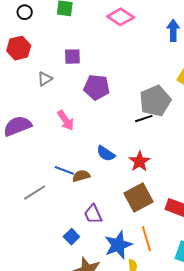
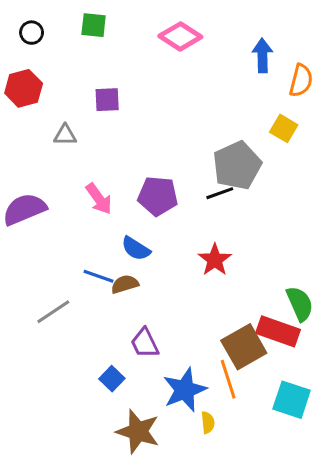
gray triangle: (45, 79) -> (65, 135), turned 35
purple pentagon: (97, 87) -> (158, 196), moved
blue semicircle: (106, 154) -> (136, 249), moved
brown square: (139, 197) -> (244, 347), moved

